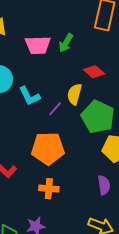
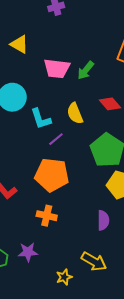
yellow semicircle: (74, 94) -> (75, 113), moved, turned -45
purple line: (55, 109) -> (56, 139), moved

